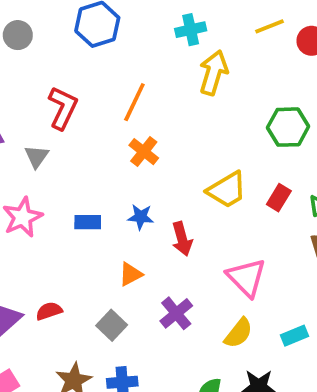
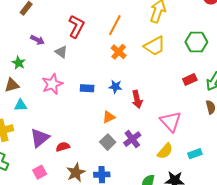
gray triangle: (37, 156) -> (61, 52), turned -32
yellow trapezoid: (227, 190) -> (155, 46), moved
red rectangle: (279, 198) -> (190, 79), turned 32
red semicircle: (49, 311) -> (63, 147), moved
gray square: (112, 325) -> (108, 142), moved

